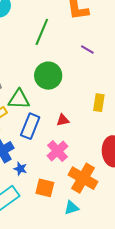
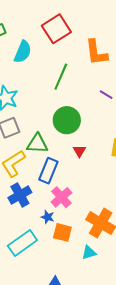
red triangle: (63, 120) -> (79, 151), moved, turned -48
pink cross: (57, 151) -> (61, 197), moved
blue star: (20, 169) -> (48, 217), moved

